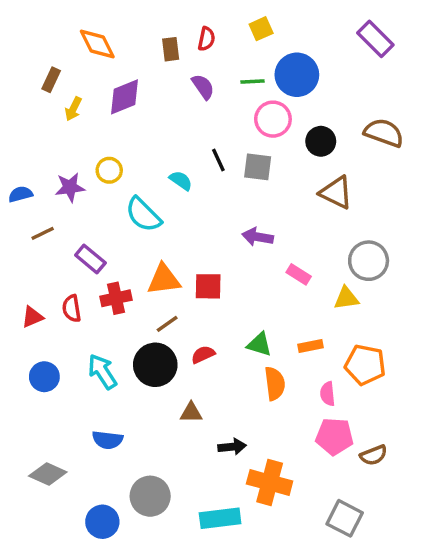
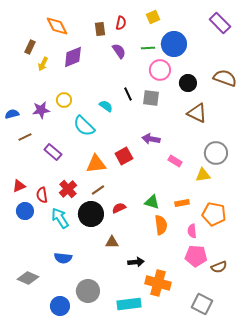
red square: (208, 286) -> (124, 156), moved, turned -30
red cross: (116, 298) -> (68, 189), moved, turned -30
red semicircle: (72, 308) -> (42, 195), moved
blue circle: (44, 377) -> (25, 211), moved

